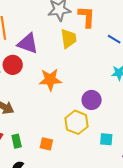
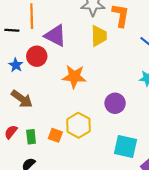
yellow hexagon: (77, 122) -> (78, 125), moved
cyan square: (106, 139) -> (125, 146), size x1.6
orange square: (46, 144) -> (55, 135), moved

